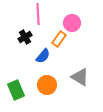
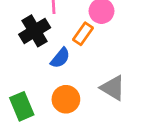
black cross: (25, 37) -> (35, 31), size x1.5

